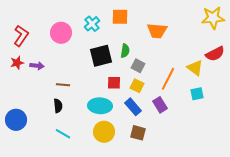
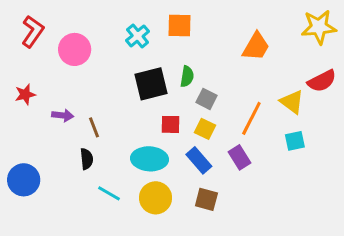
orange trapezoid: (157, 31) -> (256, 46), moved, turned -65
pink circle: (61, 33) -> (75, 49), moved
red L-shape: (21, 36) -> (33, 31), moved
purple arrow: (37, 66) -> (63, 115), moved
brown line: (63, 85) -> (94, 127), turned 64
cyan line: (63, 134) -> (109, 193), moved

